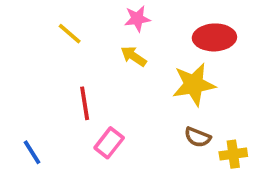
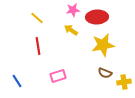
red ellipse: (214, 37) -> (97, 17), moved
red line: (85, 103) -> (38, 46), moved
pink rectangle: (109, 143) -> (58, 76), turned 35

